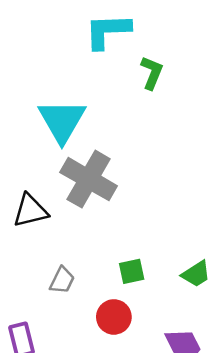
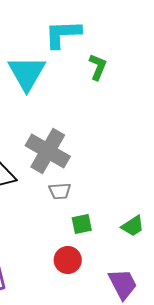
cyan triangle: (62, 121) -> (27, 73), moved
gray trapezoid: (62, 280) -> (60, 191), moved, turned 60

